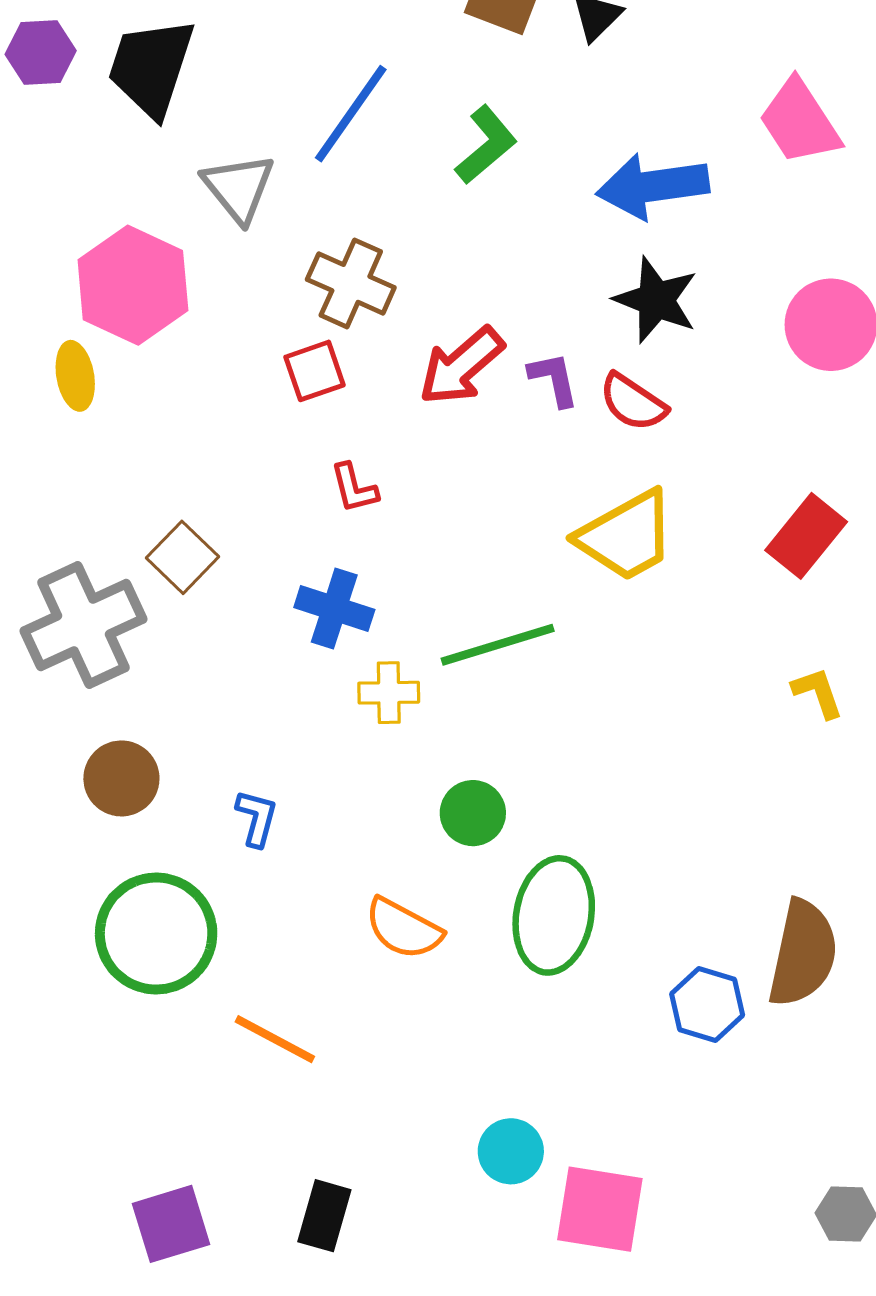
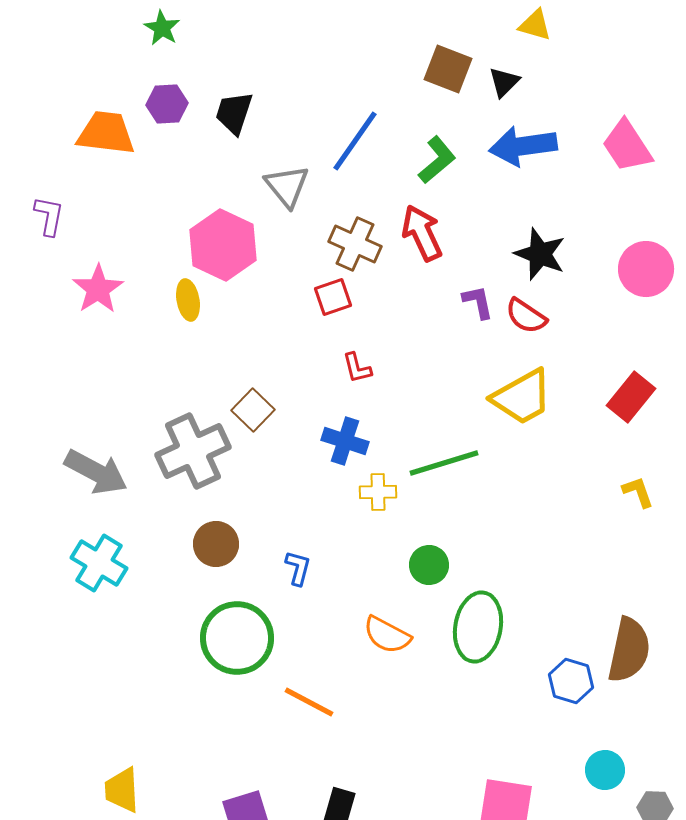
black trapezoid: (151, 67) -> (234, 113), size x0.7
blue arrow: (653, 186) -> (523, 146), moved
red arrow: (461, 366) -> (422, 233), moved, turned 106
cyan circle: (511, 1151) -> (605, 770), moved

